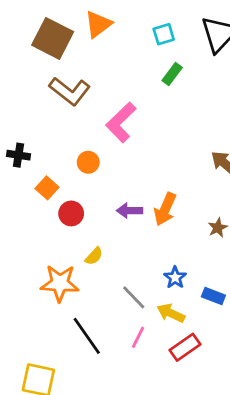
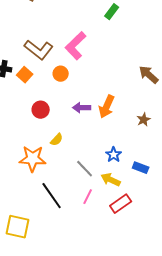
brown L-shape: (70, 91) -> (39, 50), moved
orange circle: (88, 162) -> (61, 74), moved
orange square: (47, 188) -> (25, 75), moved

